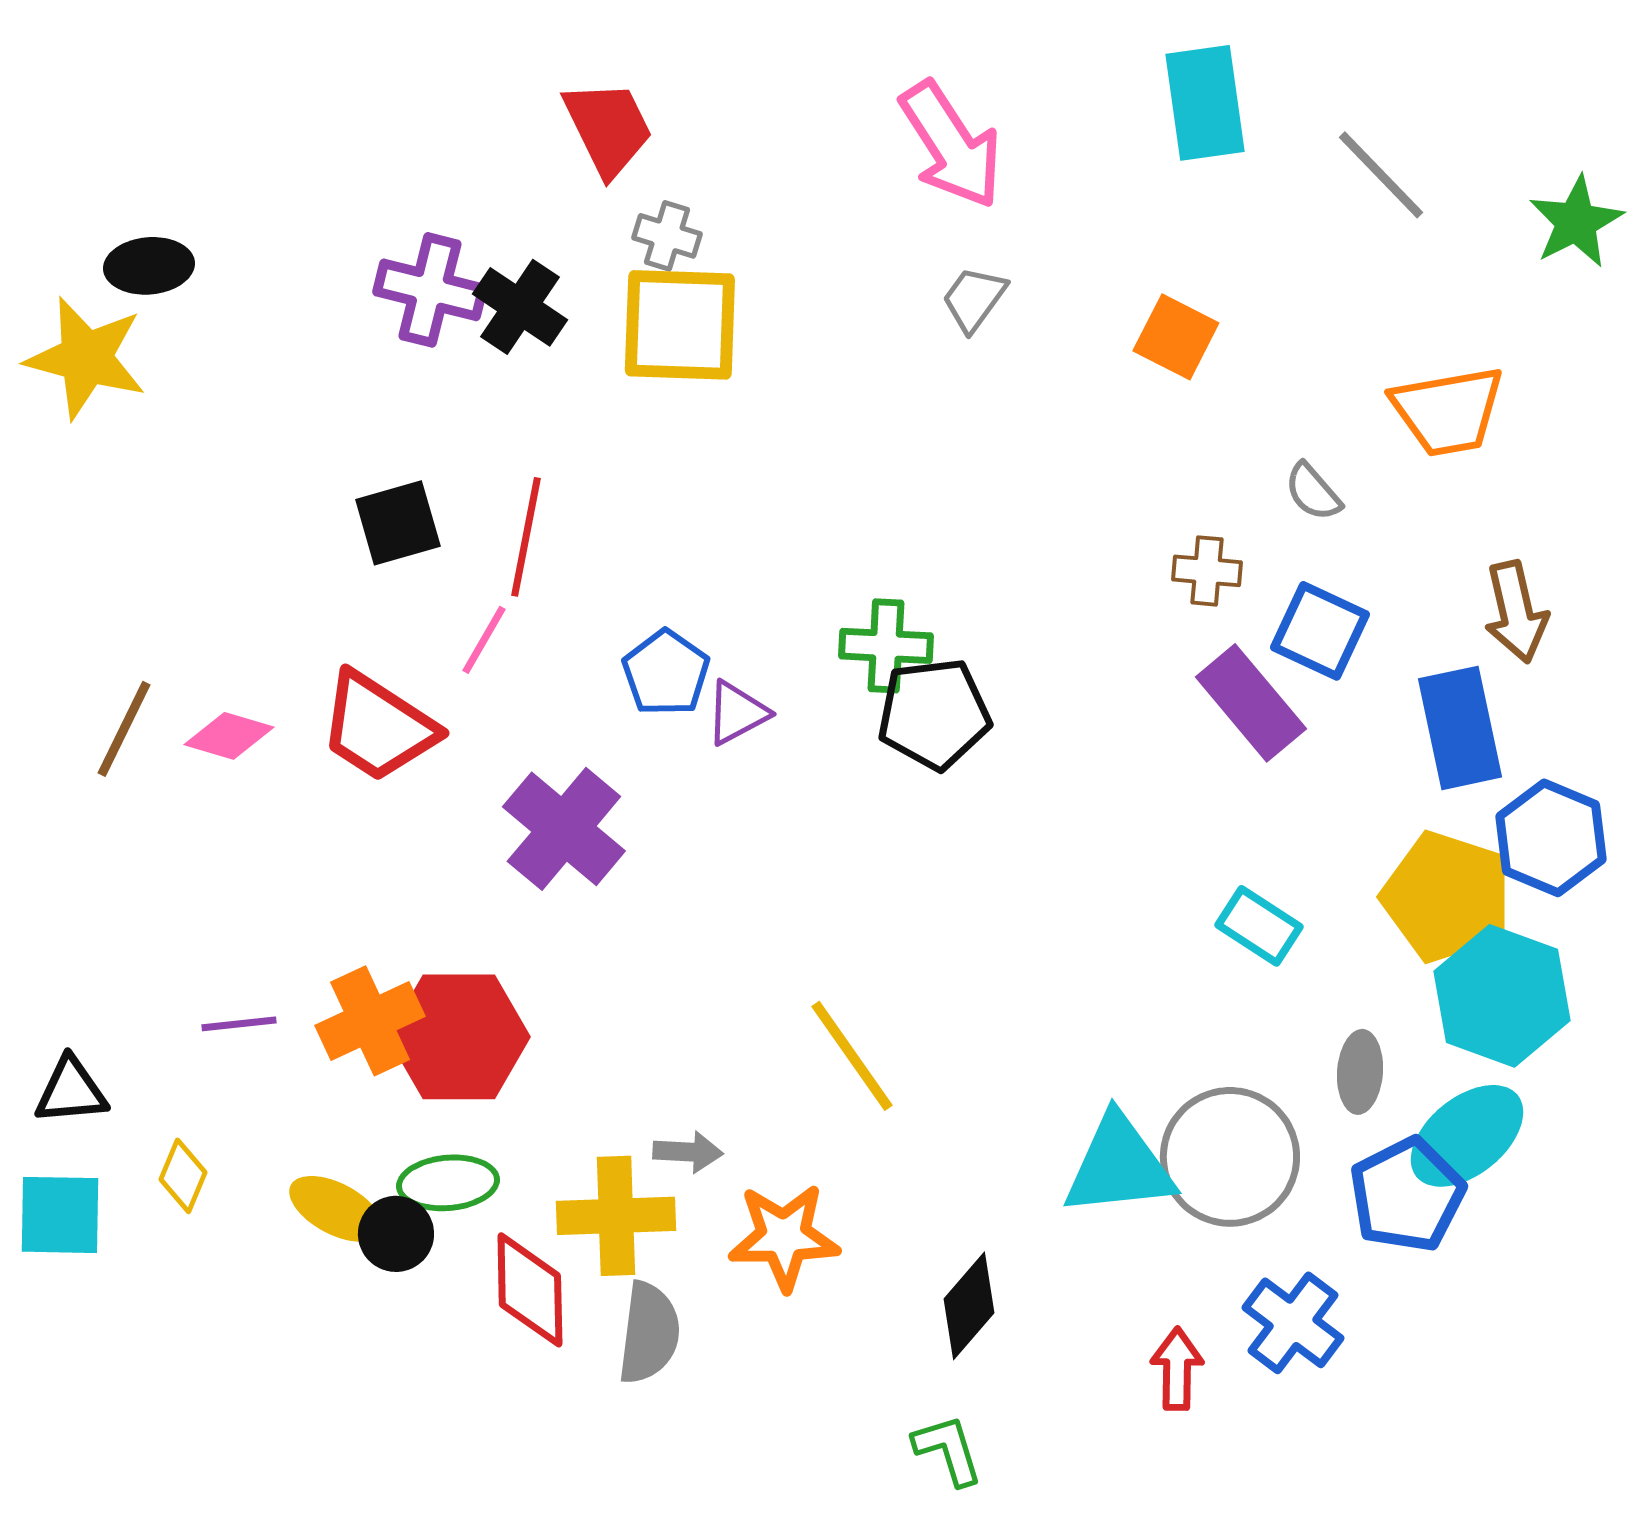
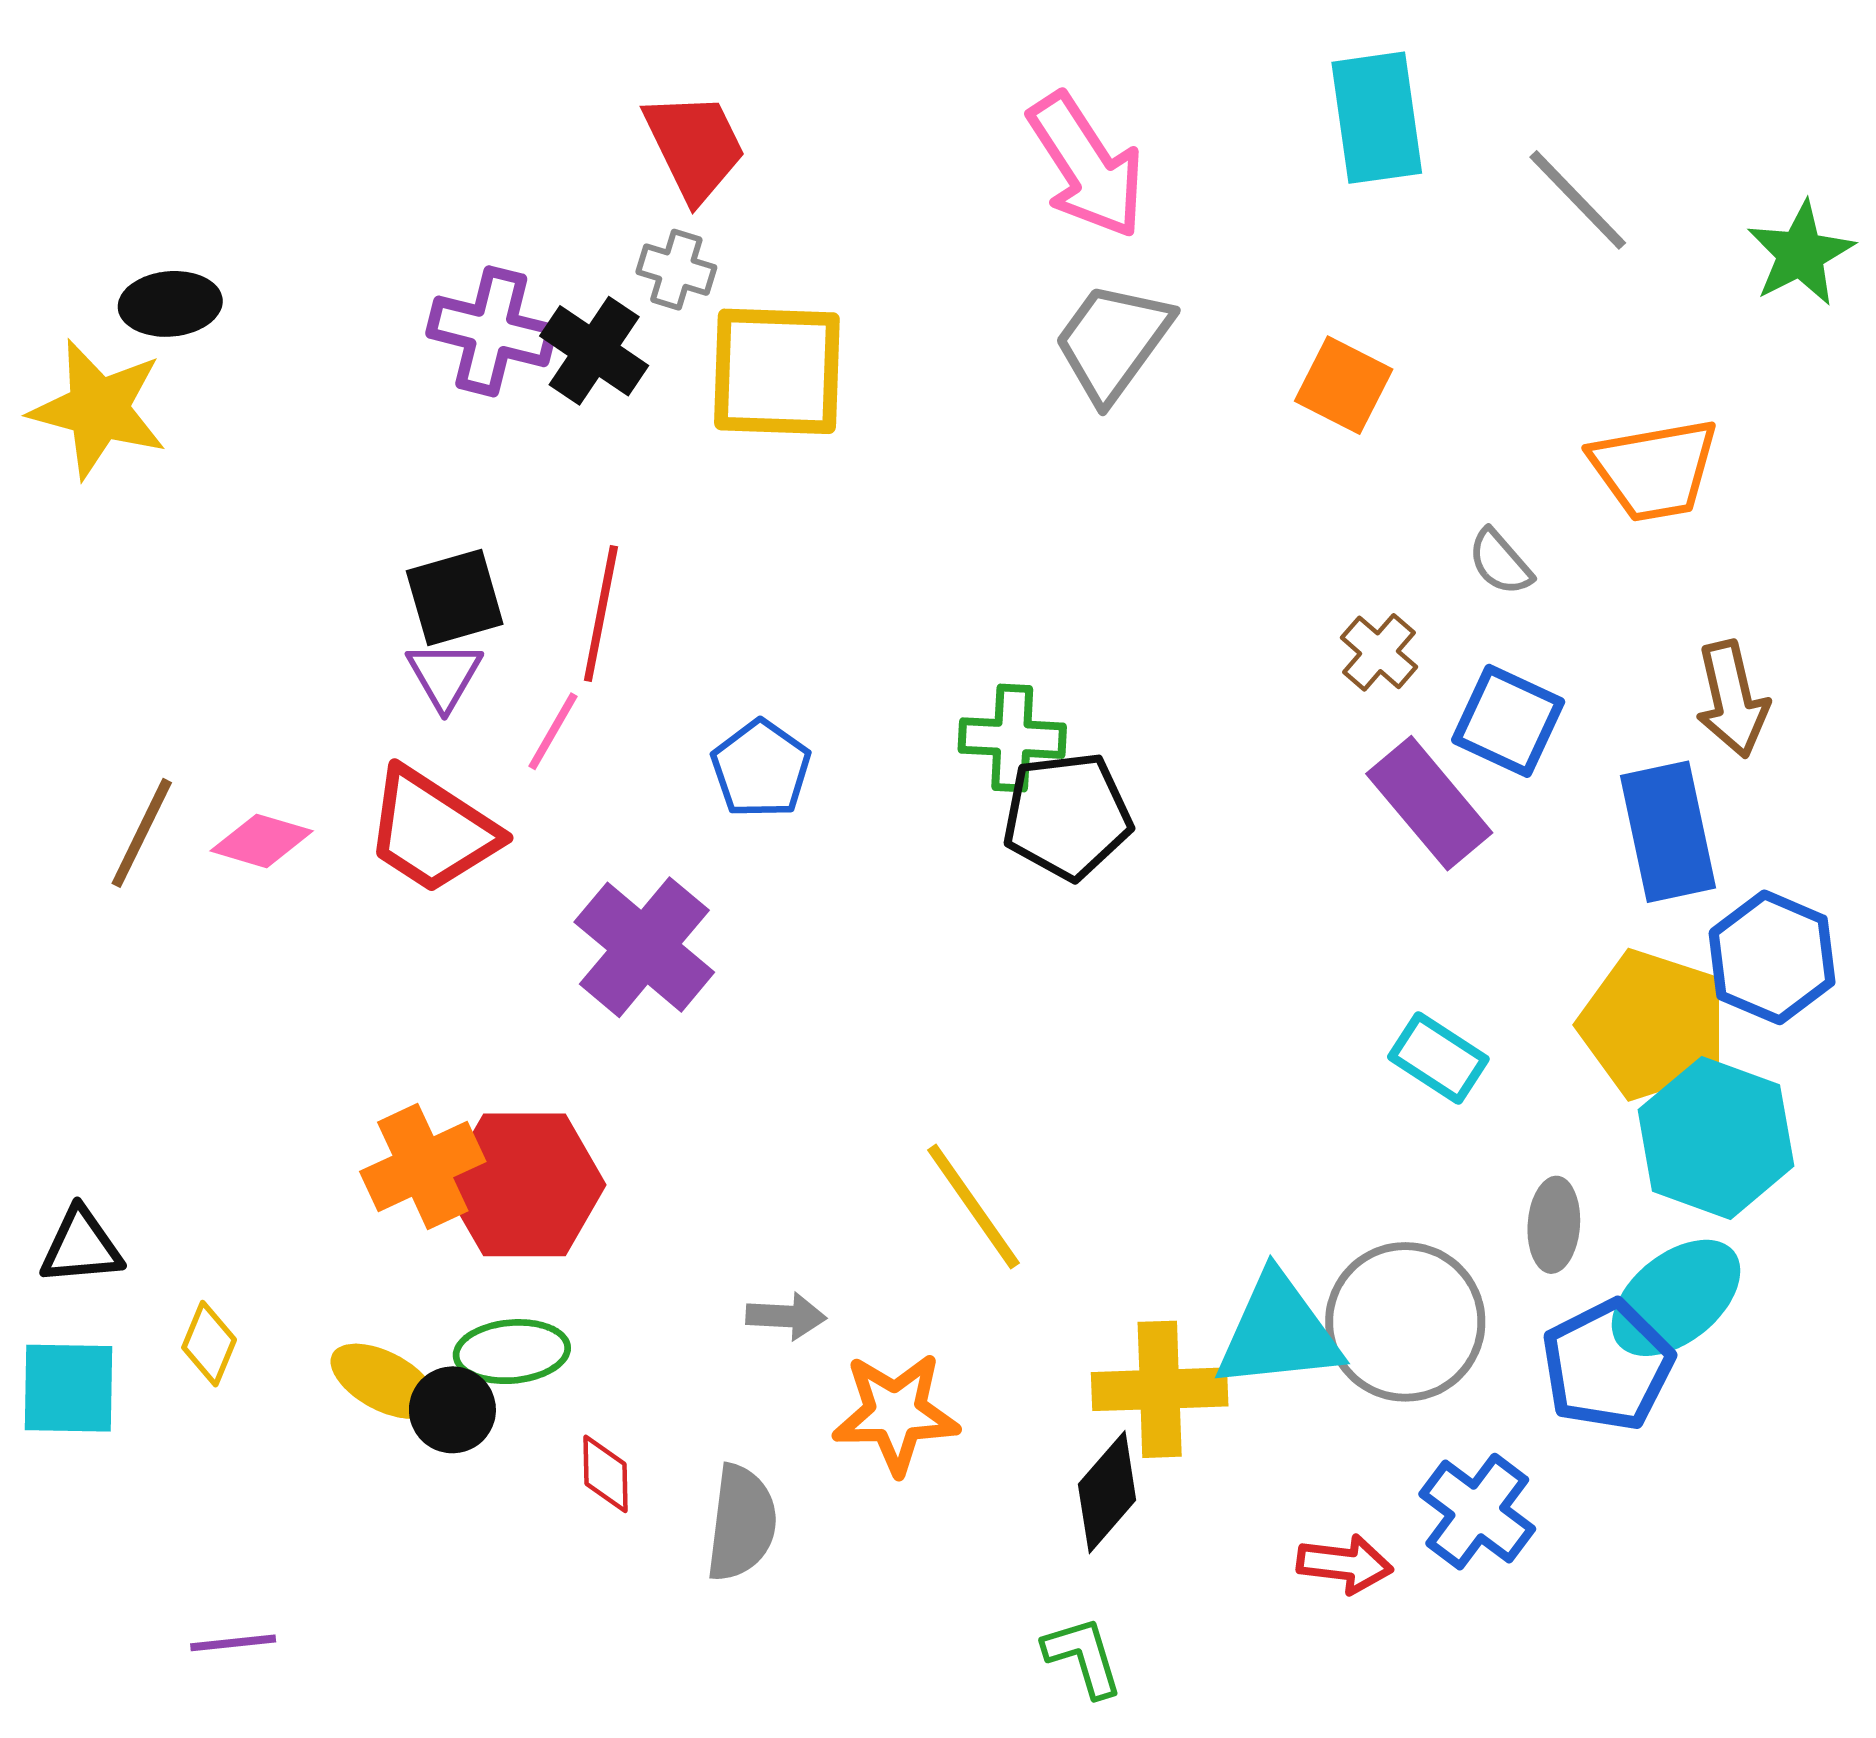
gray cross: (667, 236) -> (676, 270), moved
gray trapezoid: (974, 299) -> (1113, 342), size x1.6
brown cross: (1207, 571) -> (1379, 652), turned 36
purple triangle: (737, 713) -> (444, 675), moved, turned -32
purple line: (239, 1024) -> (233, 1643), moved
yellow cross: (616, 1216) -> (1160, 1389), moved
red diamond: (530, 1290) -> (606, 1474), size x0.6
red arrow: (1177, 1369) -> (1345, 1564), turned 96

